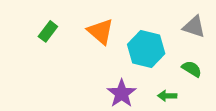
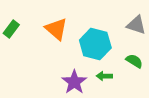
green arrow: (167, 96) -> (104, 76), moved

